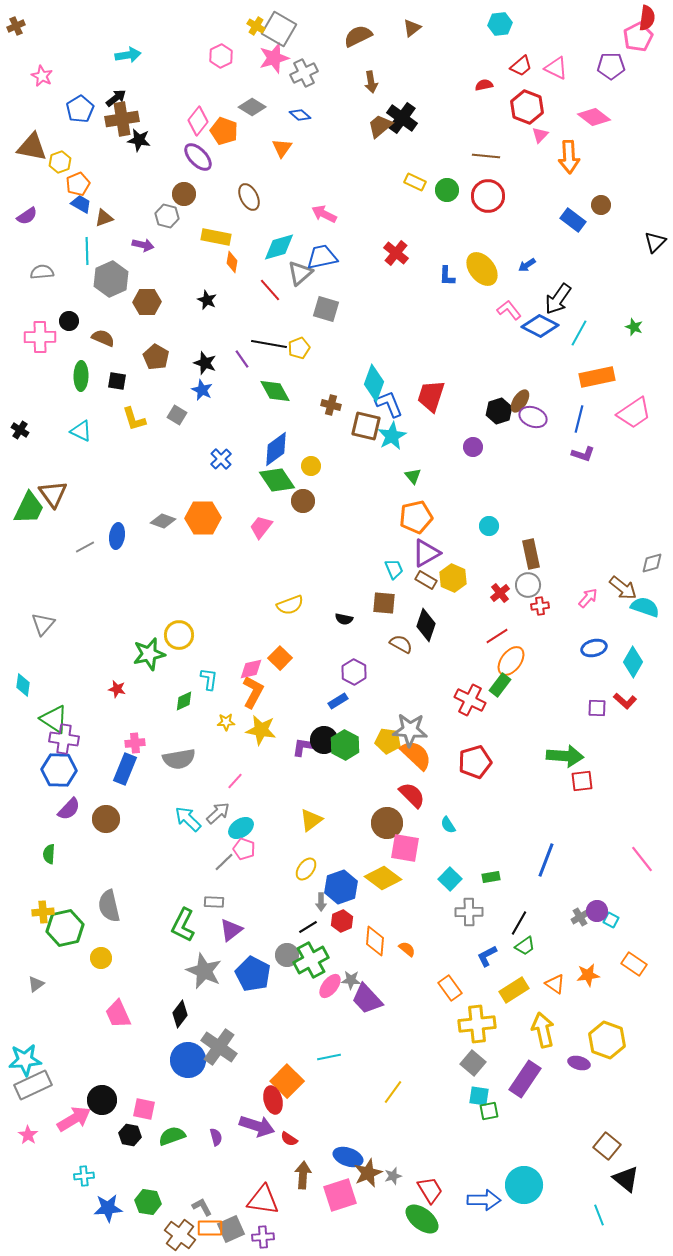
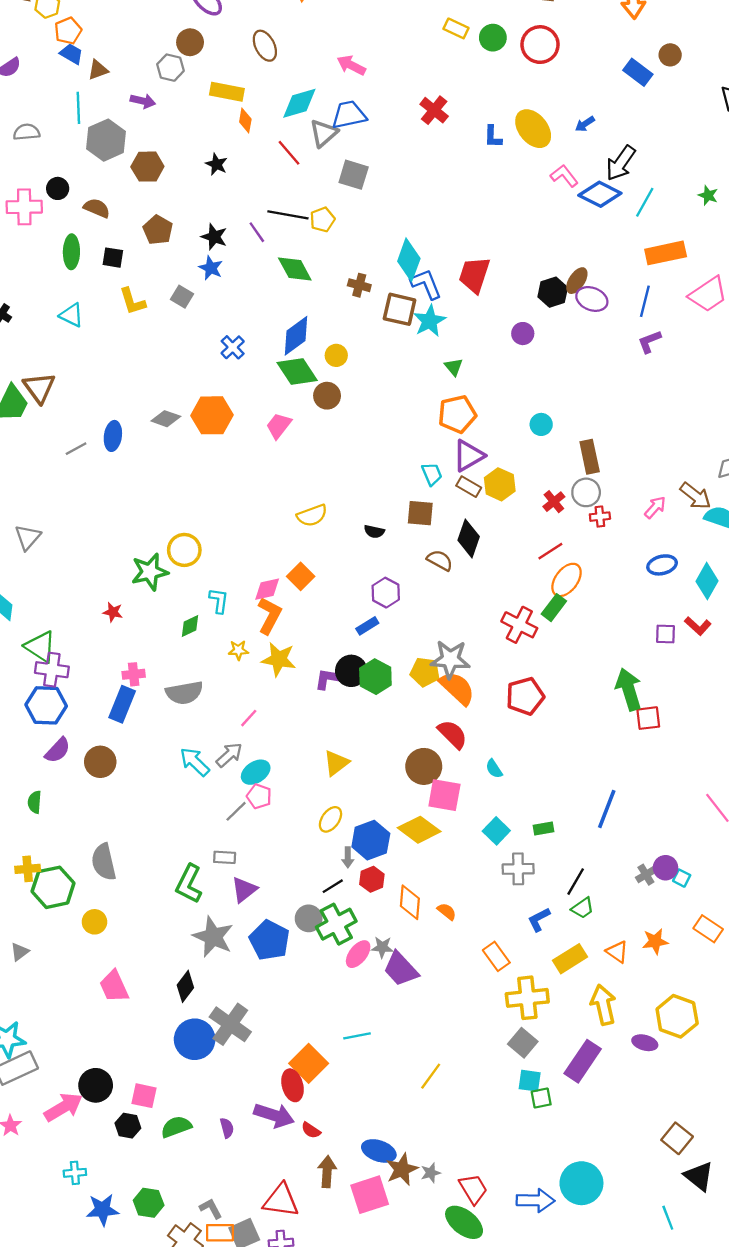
purple L-shape: (583, 454) -> (649, 342), turned 140
green arrow: (565, 756) -> (629, 689), turned -111

